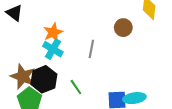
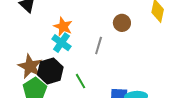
brown circle: (123, 28) -> (122, 23), moved
orange star: (53, 32) -> (63, 27), turned -30

